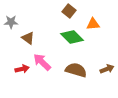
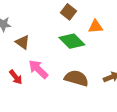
red arrow: (22, 69) -> (16, 77), turned 64

